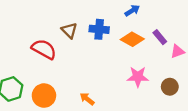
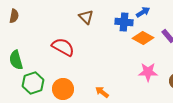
blue cross: (99, 29) -> (124, 22), moved
brown triangle: (69, 30) -> (86, 17), moved

